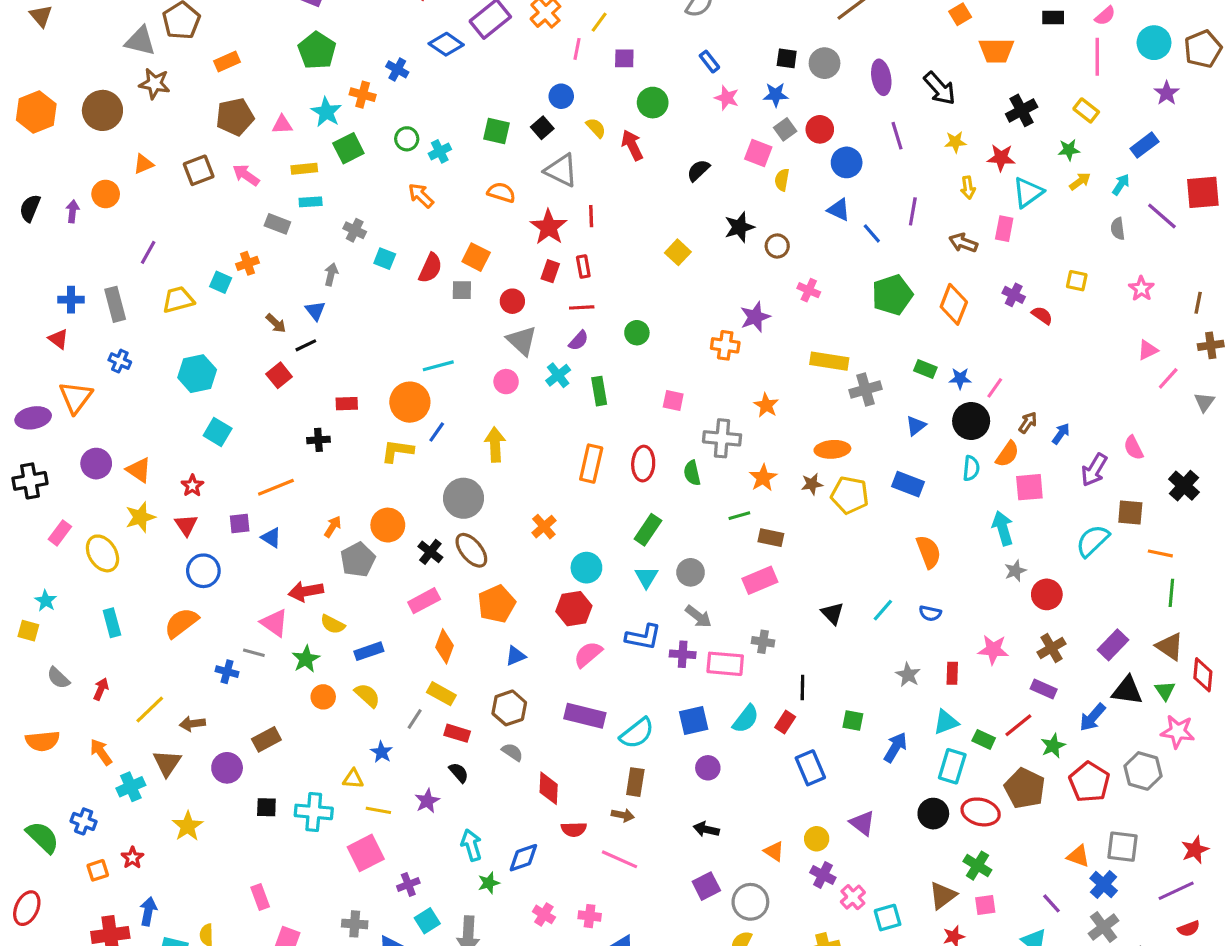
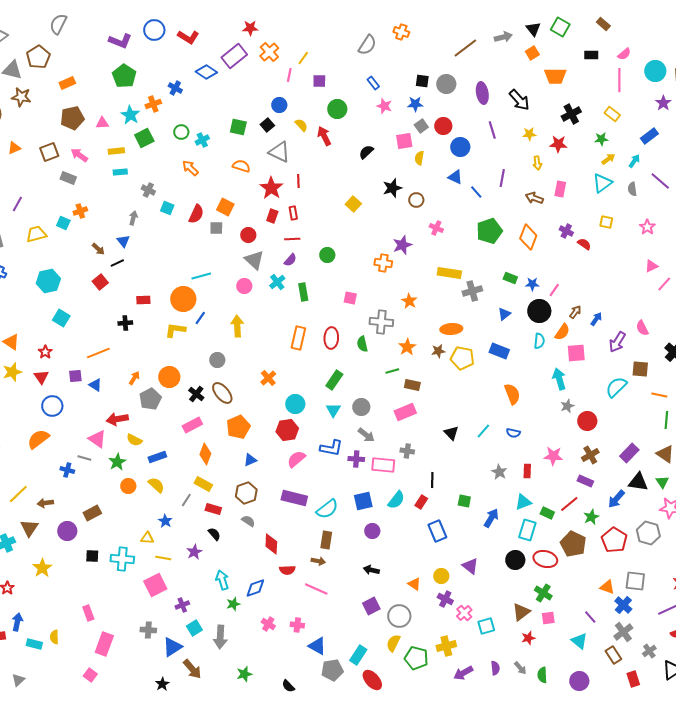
orange cross: (363, 95) -> (153, 104), turned -35
pink square: (758, 153) -> (404, 141), turned -30
cyan triangle: (1028, 192) -> (602, 183), moved
gray rectangle: (277, 224) -> (68, 178), moved
gray circle: (463, 498) -> (217, 360), size x0.6

